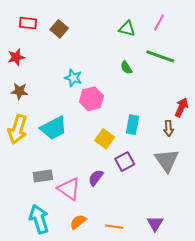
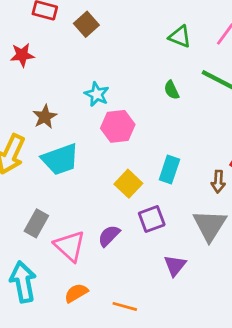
brown star: (19, 91) -> (45, 117), moved, turned 30
gray rectangle: (43, 176) -> (36, 223), turned -60
purple triangle: (155, 223) -> (175, 265), moved

